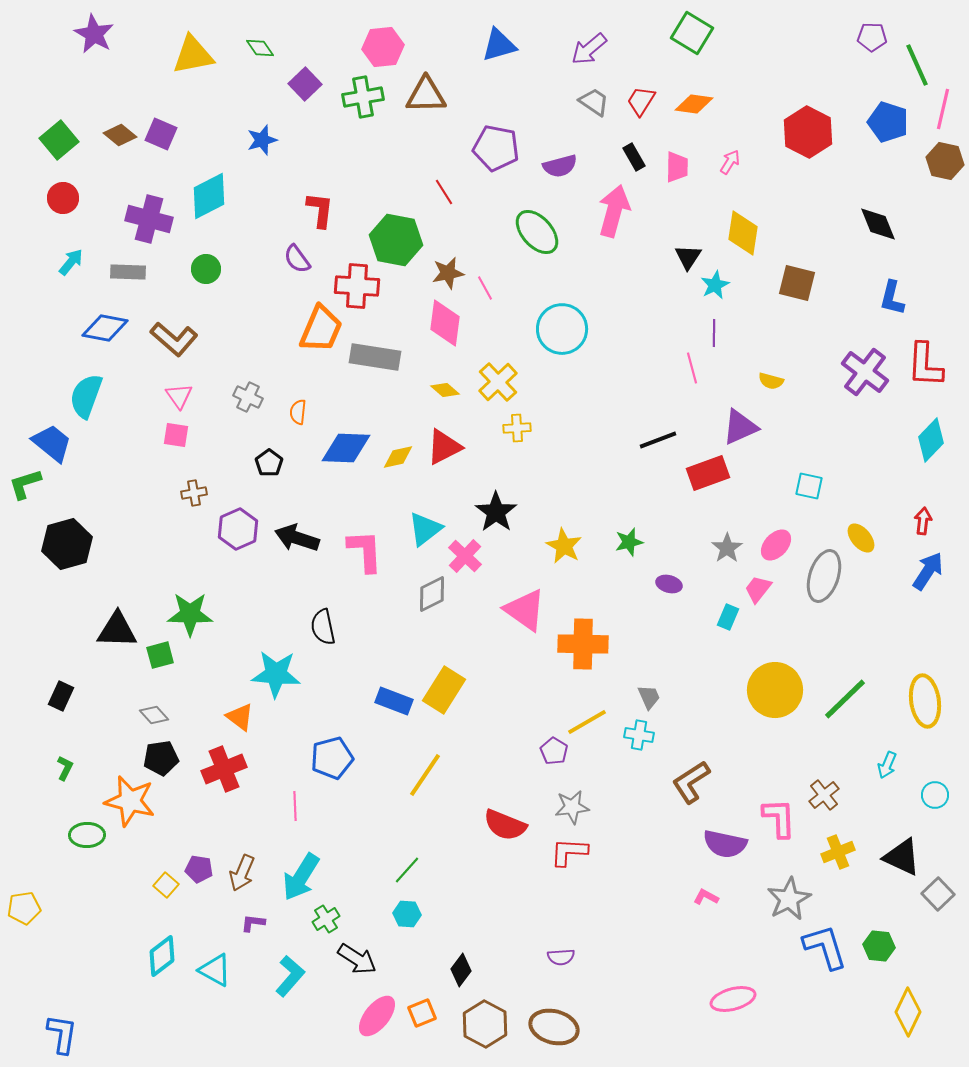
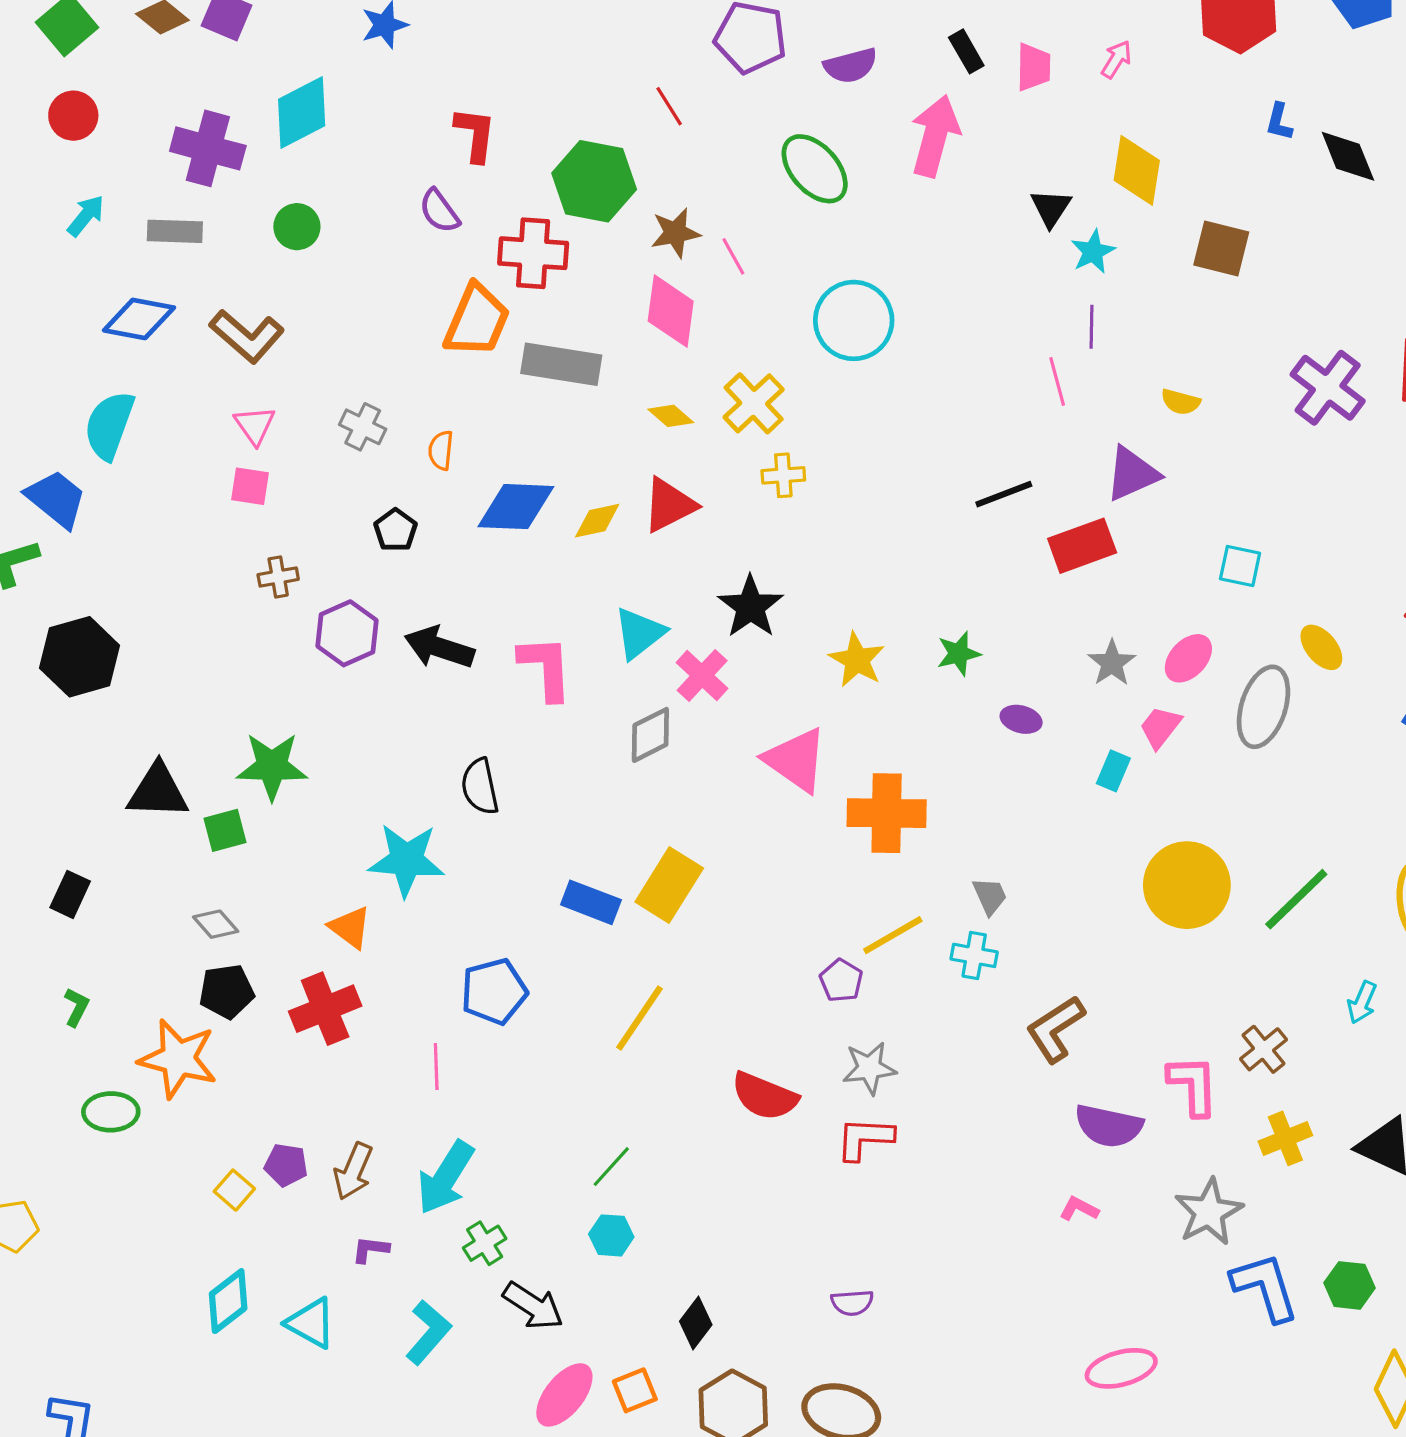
blue L-shape: (892, 298) -> (1279, 122), moved, size x0.7

